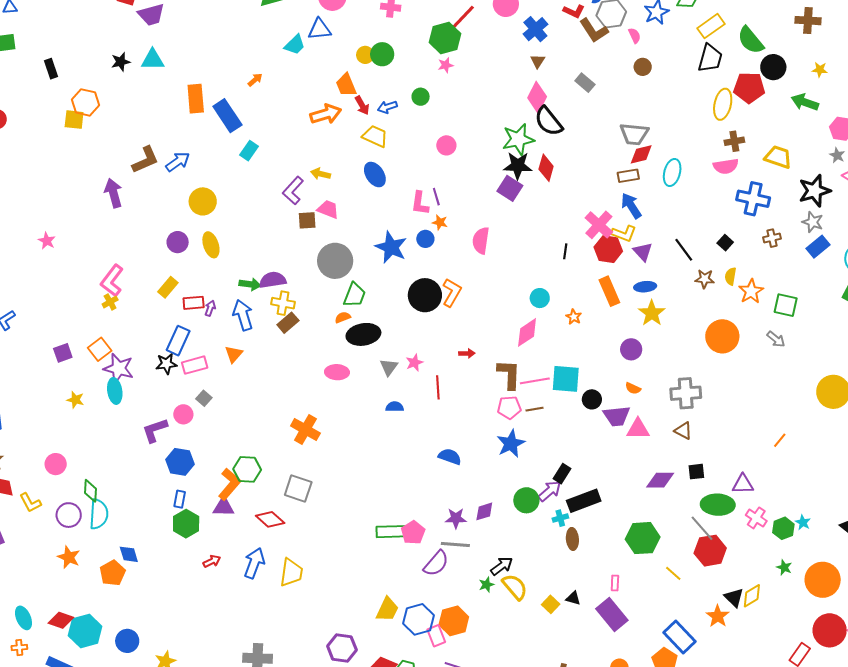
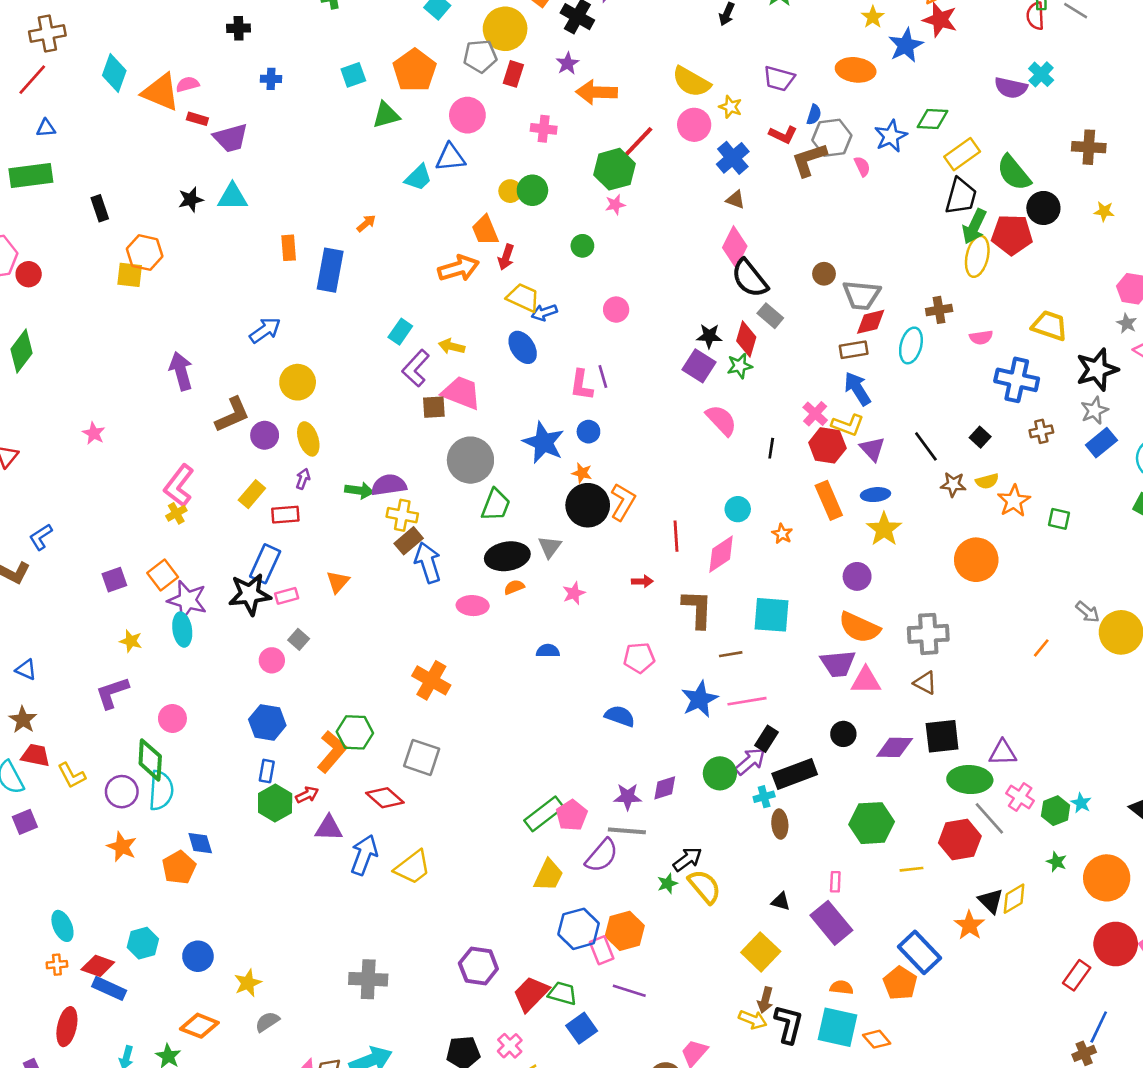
brown L-shape: (594, 30) -> (809, 160), turned 104
brown triangle: (538, 61) -> (735, 200), turned -42
brown circle: (643, 67) -> (824, 274), moved
gray rectangle: (585, 83) -> (770, 316), moved
orange rectangle: (196, 99) -> (289, 248), size x0.7
green arrow: (805, 102) -> (974, 226), moved, turned -84
red arrow: (362, 105) -> (506, 257), turned 48
blue arrow: (387, 107) -> (544, 313), moved
blue rectangle: (227, 116) -> (330, 270), turned 44
green star: (518, 139) -> (740, 366), moved, size x0.6
brown cross: (734, 141) -> (939, 310), moved
cyan rectangle: (249, 151) -> (400, 332), moved
brown L-shape: (145, 160) -> (232, 415), moved
black star: (518, 166) -> (709, 336), size x0.7
pink semicircle: (726, 166) -> (981, 337), size x0.7
pink trapezoid: (328, 209) -> (461, 393), size x1.4
orange star: (440, 222) -> (582, 473), moved
gray star: (813, 222) -> (1094, 410), turned 30
pink cross: (599, 225) -> (815, 414), size x0.7
pink semicircle: (481, 240) -> (721, 420), moved, turned 128
yellow semicircle: (731, 276) -> (987, 481), turned -114
green square: (786, 305) -> (1059, 519), size x0.7
purple arrow: (210, 308) -> (303, 479), moved
blue arrow: (243, 315) -> (428, 563), moved
orange semicircle: (343, 317) -> (514, 587), moved
gray arrow: (776, 339) -> (1088, 612), moved
black star: (166, 364) -> (250, 594), size x1.5
pink rectangle: (195, 365) -> (287, 596), size x0.7
gray triangle: (389, 367) -> (550, 547), moved
pink line: (535, 381) -> (747, 701), moved
red line: (438, 387) -> (676, 536), moved
orange semicircle: (633, 388) -> (859, 627), size x2.0
black circle: (592, 399) -> (843, 734), moved
pink pentagon: (509, 408) -> (639, 658), moved
purple L-shape: (155, 430) -> (112, 693), moved
orange line: (780, 440) -> (1041, 648), moved
pink circle: (56, 464) -> (172, 718), moved
black square: (696, 472) -> (942, 736), size x1.6
green diamond: (90, 491) -> (150, 760), size x1.4
purple triangle: (224, 507) -> (329, 828), moved
gray line: (702, 528) -> (989, 818), moved
green rectangle: (392, 532) -> (544, 814), turned -36
red arrow: (212, 561) -> (307, 795), moved
yellow trapezoid: (291, 573) -> (413, 867), turned 44
yellow line: (673, 573) -> (912, 869), turned -48
yellow square: (551, 604) -> (761, 952), moved, size x1.6
yellow trapezoid: (387, 609) -> (549, 875), moved
red diamond: (61, 620) -> (98, 966), moved
cyan hexagon: (85, 631) -> (143, 943), size x0.7

